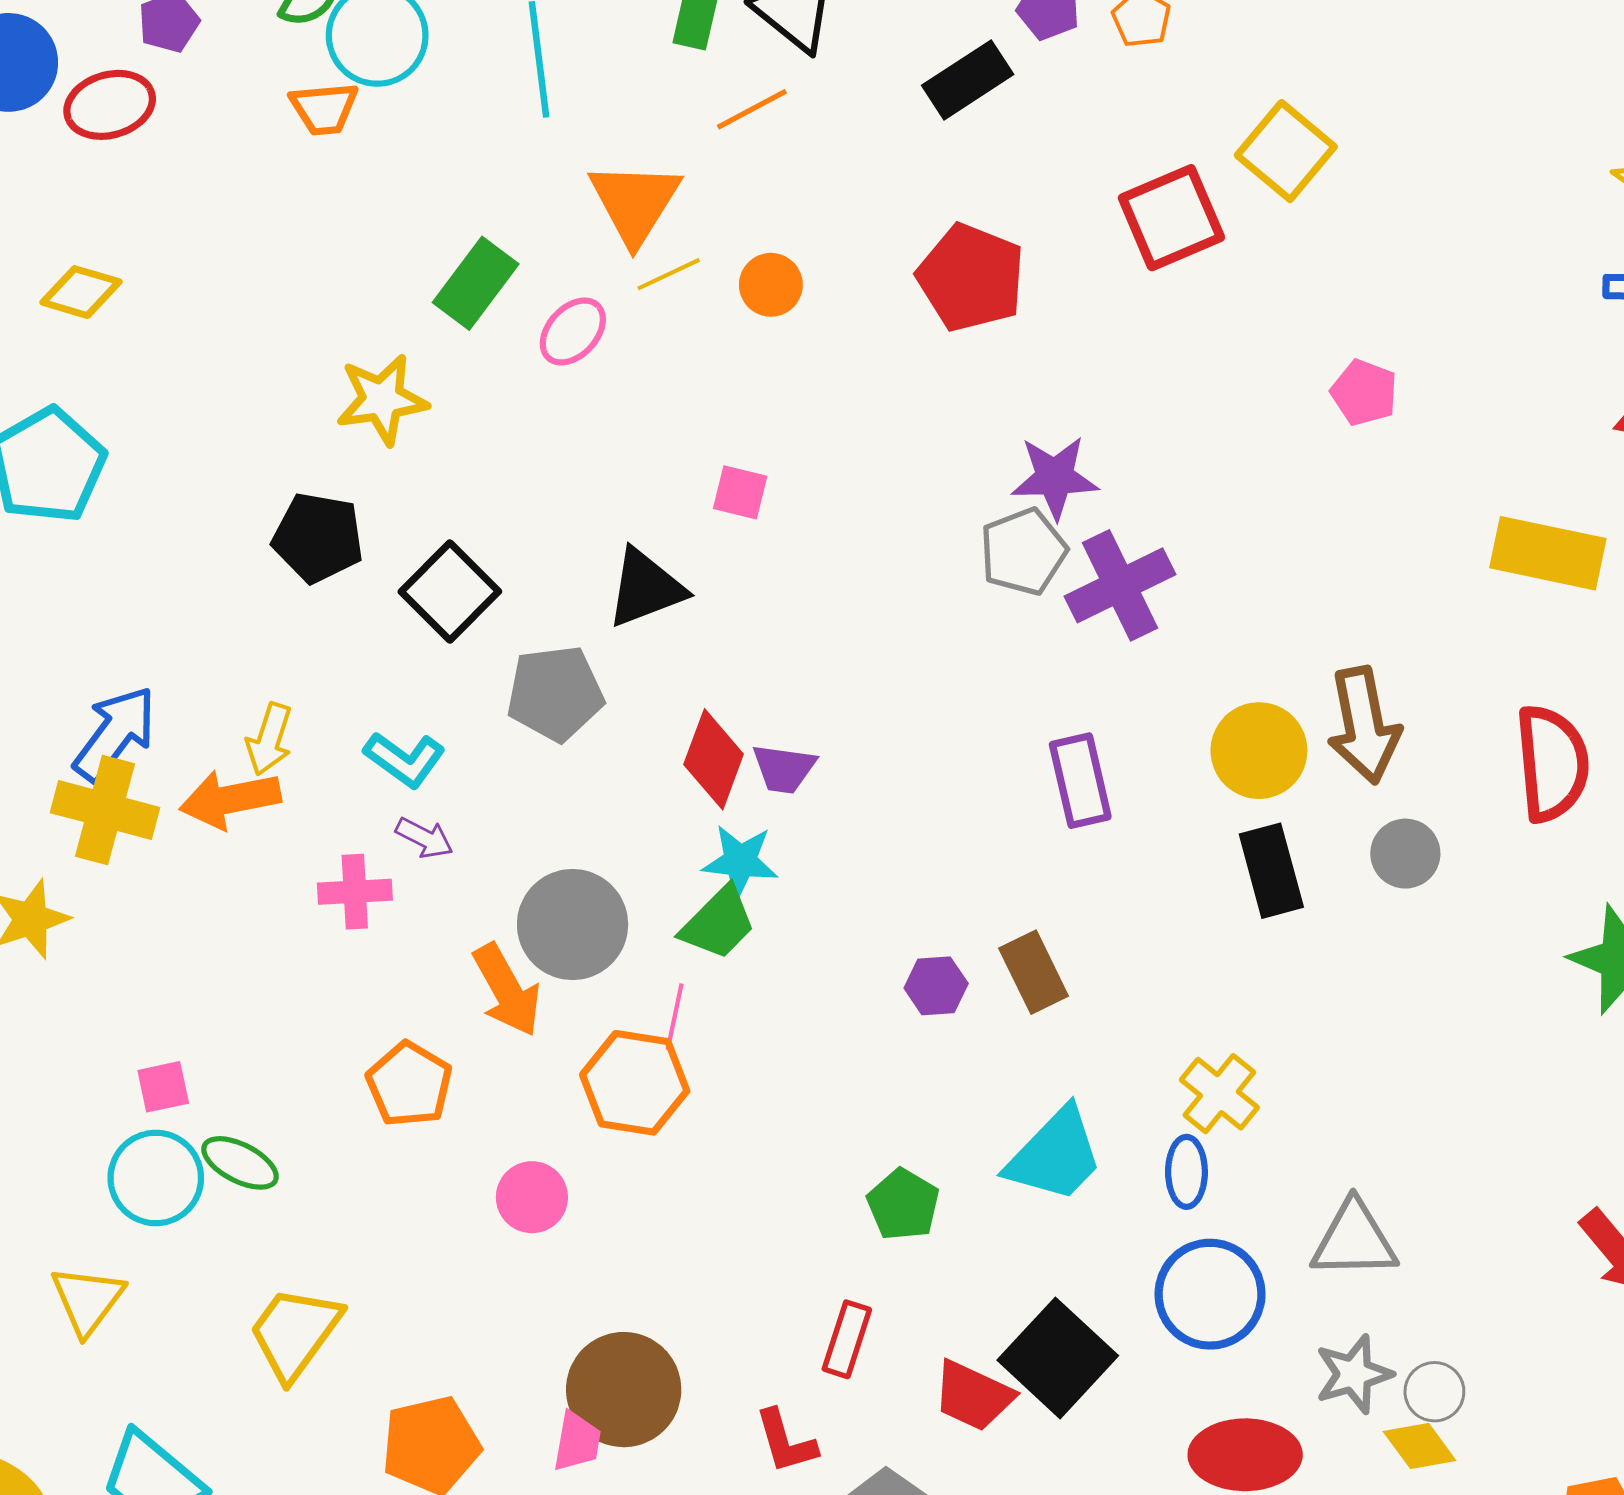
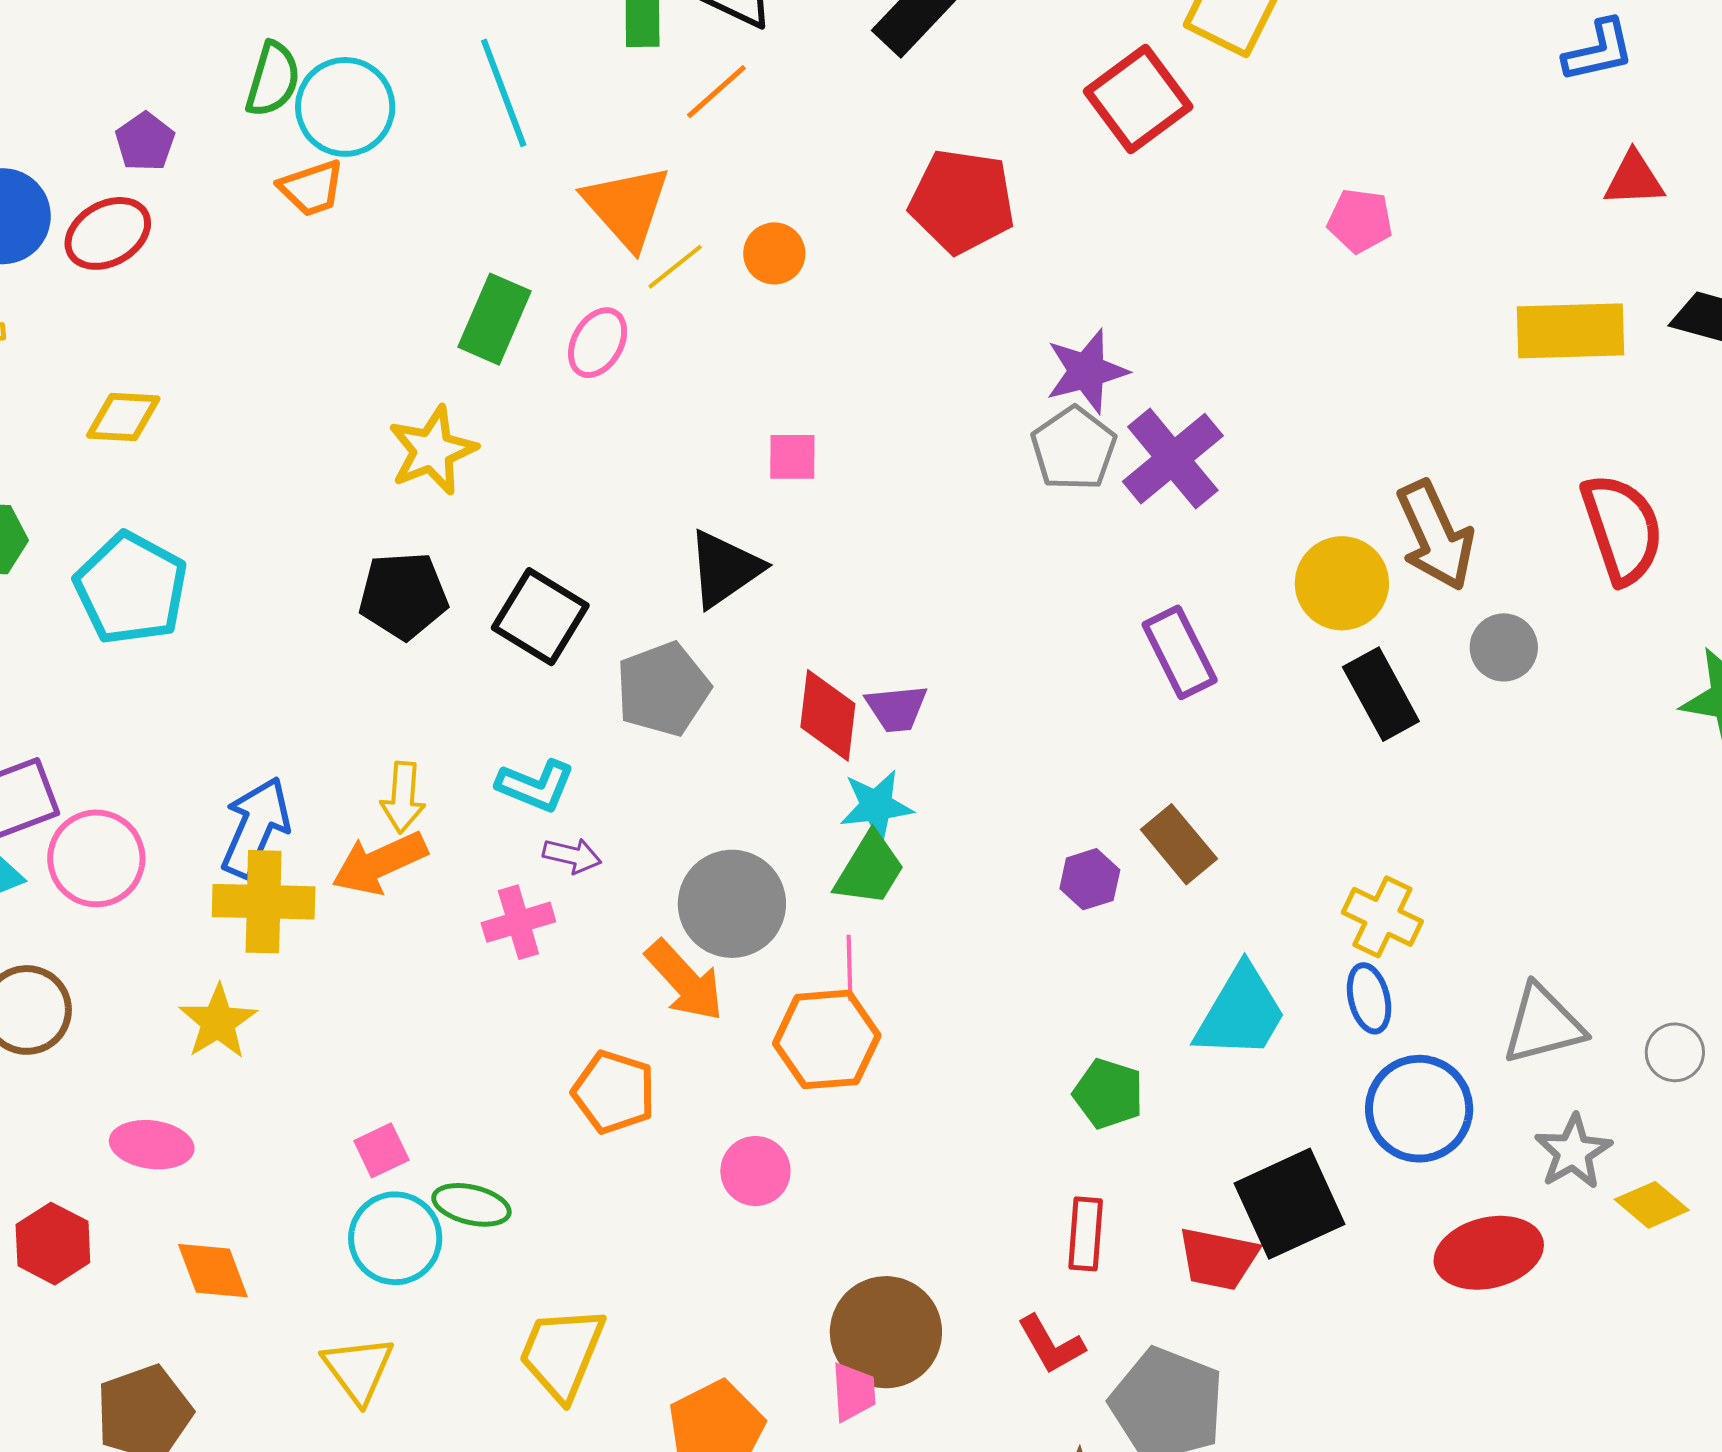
black square: (1058, 1358) -> (1289, 1204), turned 36
gray circle: (1434, 1392) -> (1675, 1052), moved

